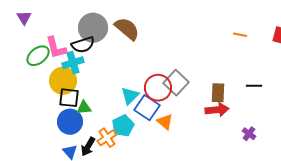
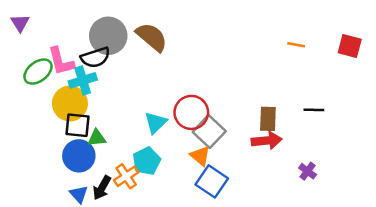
gray square: (176, 83) -> (209, 132), moved
blue square: (147, 108) -> (212, 181), moved

